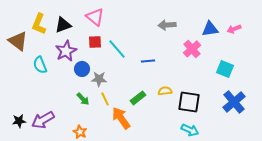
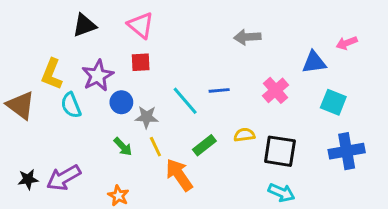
yellow L-shape: (39, 24) -> (52, 74), moved
black triangle: (63, 25) -> (84, 25), moved
blue triangle: (210, 29) -> (314, 62), moved
brown triangle: (18, 41) -> (21, 105), moved
cyan line: (117, 49) -> (185, 101), moved
pink cross: (192, 49) -> (276, 90), moved
cyan semicircle: (40, 65) -> (71, 105), moved
blue cross: (234, 102) -> (347, 151), turned 30

